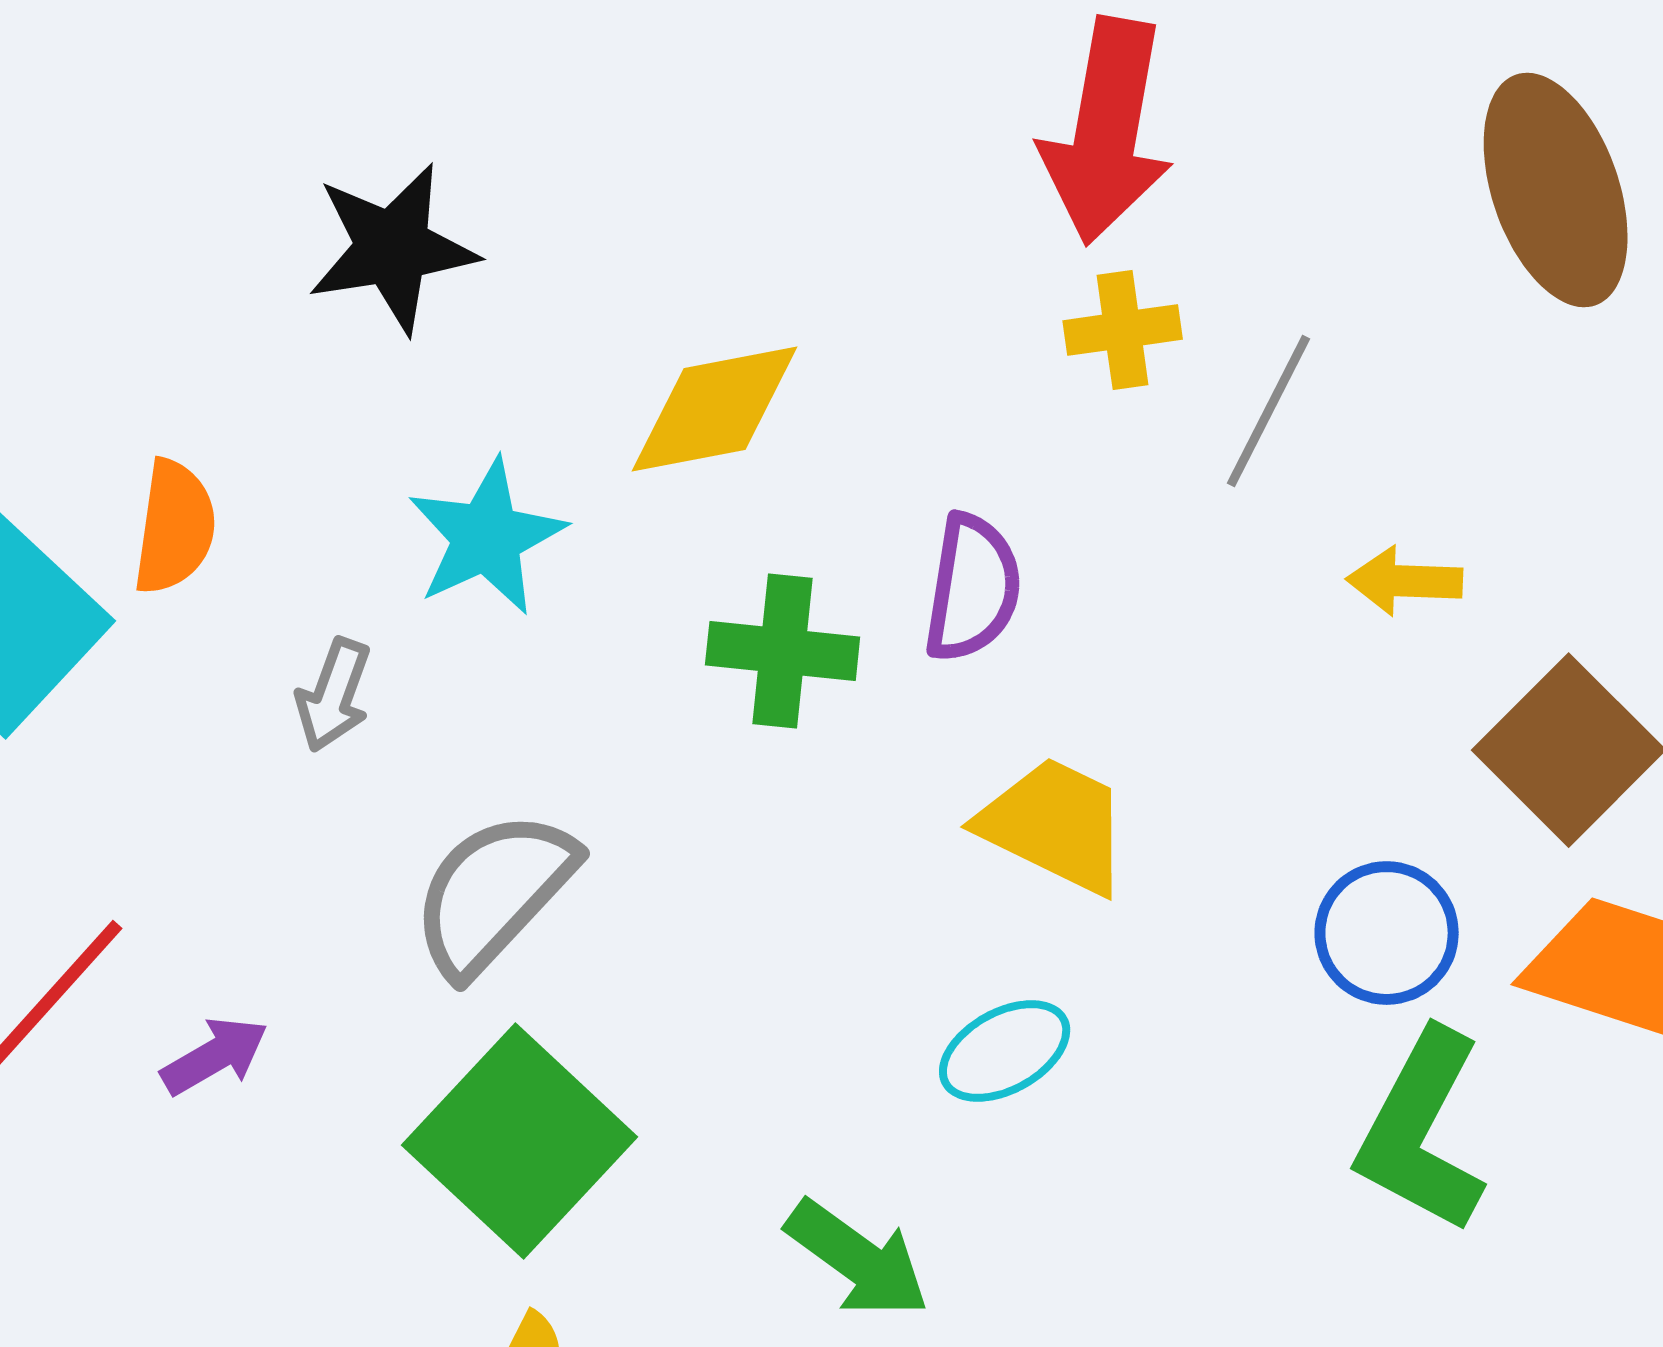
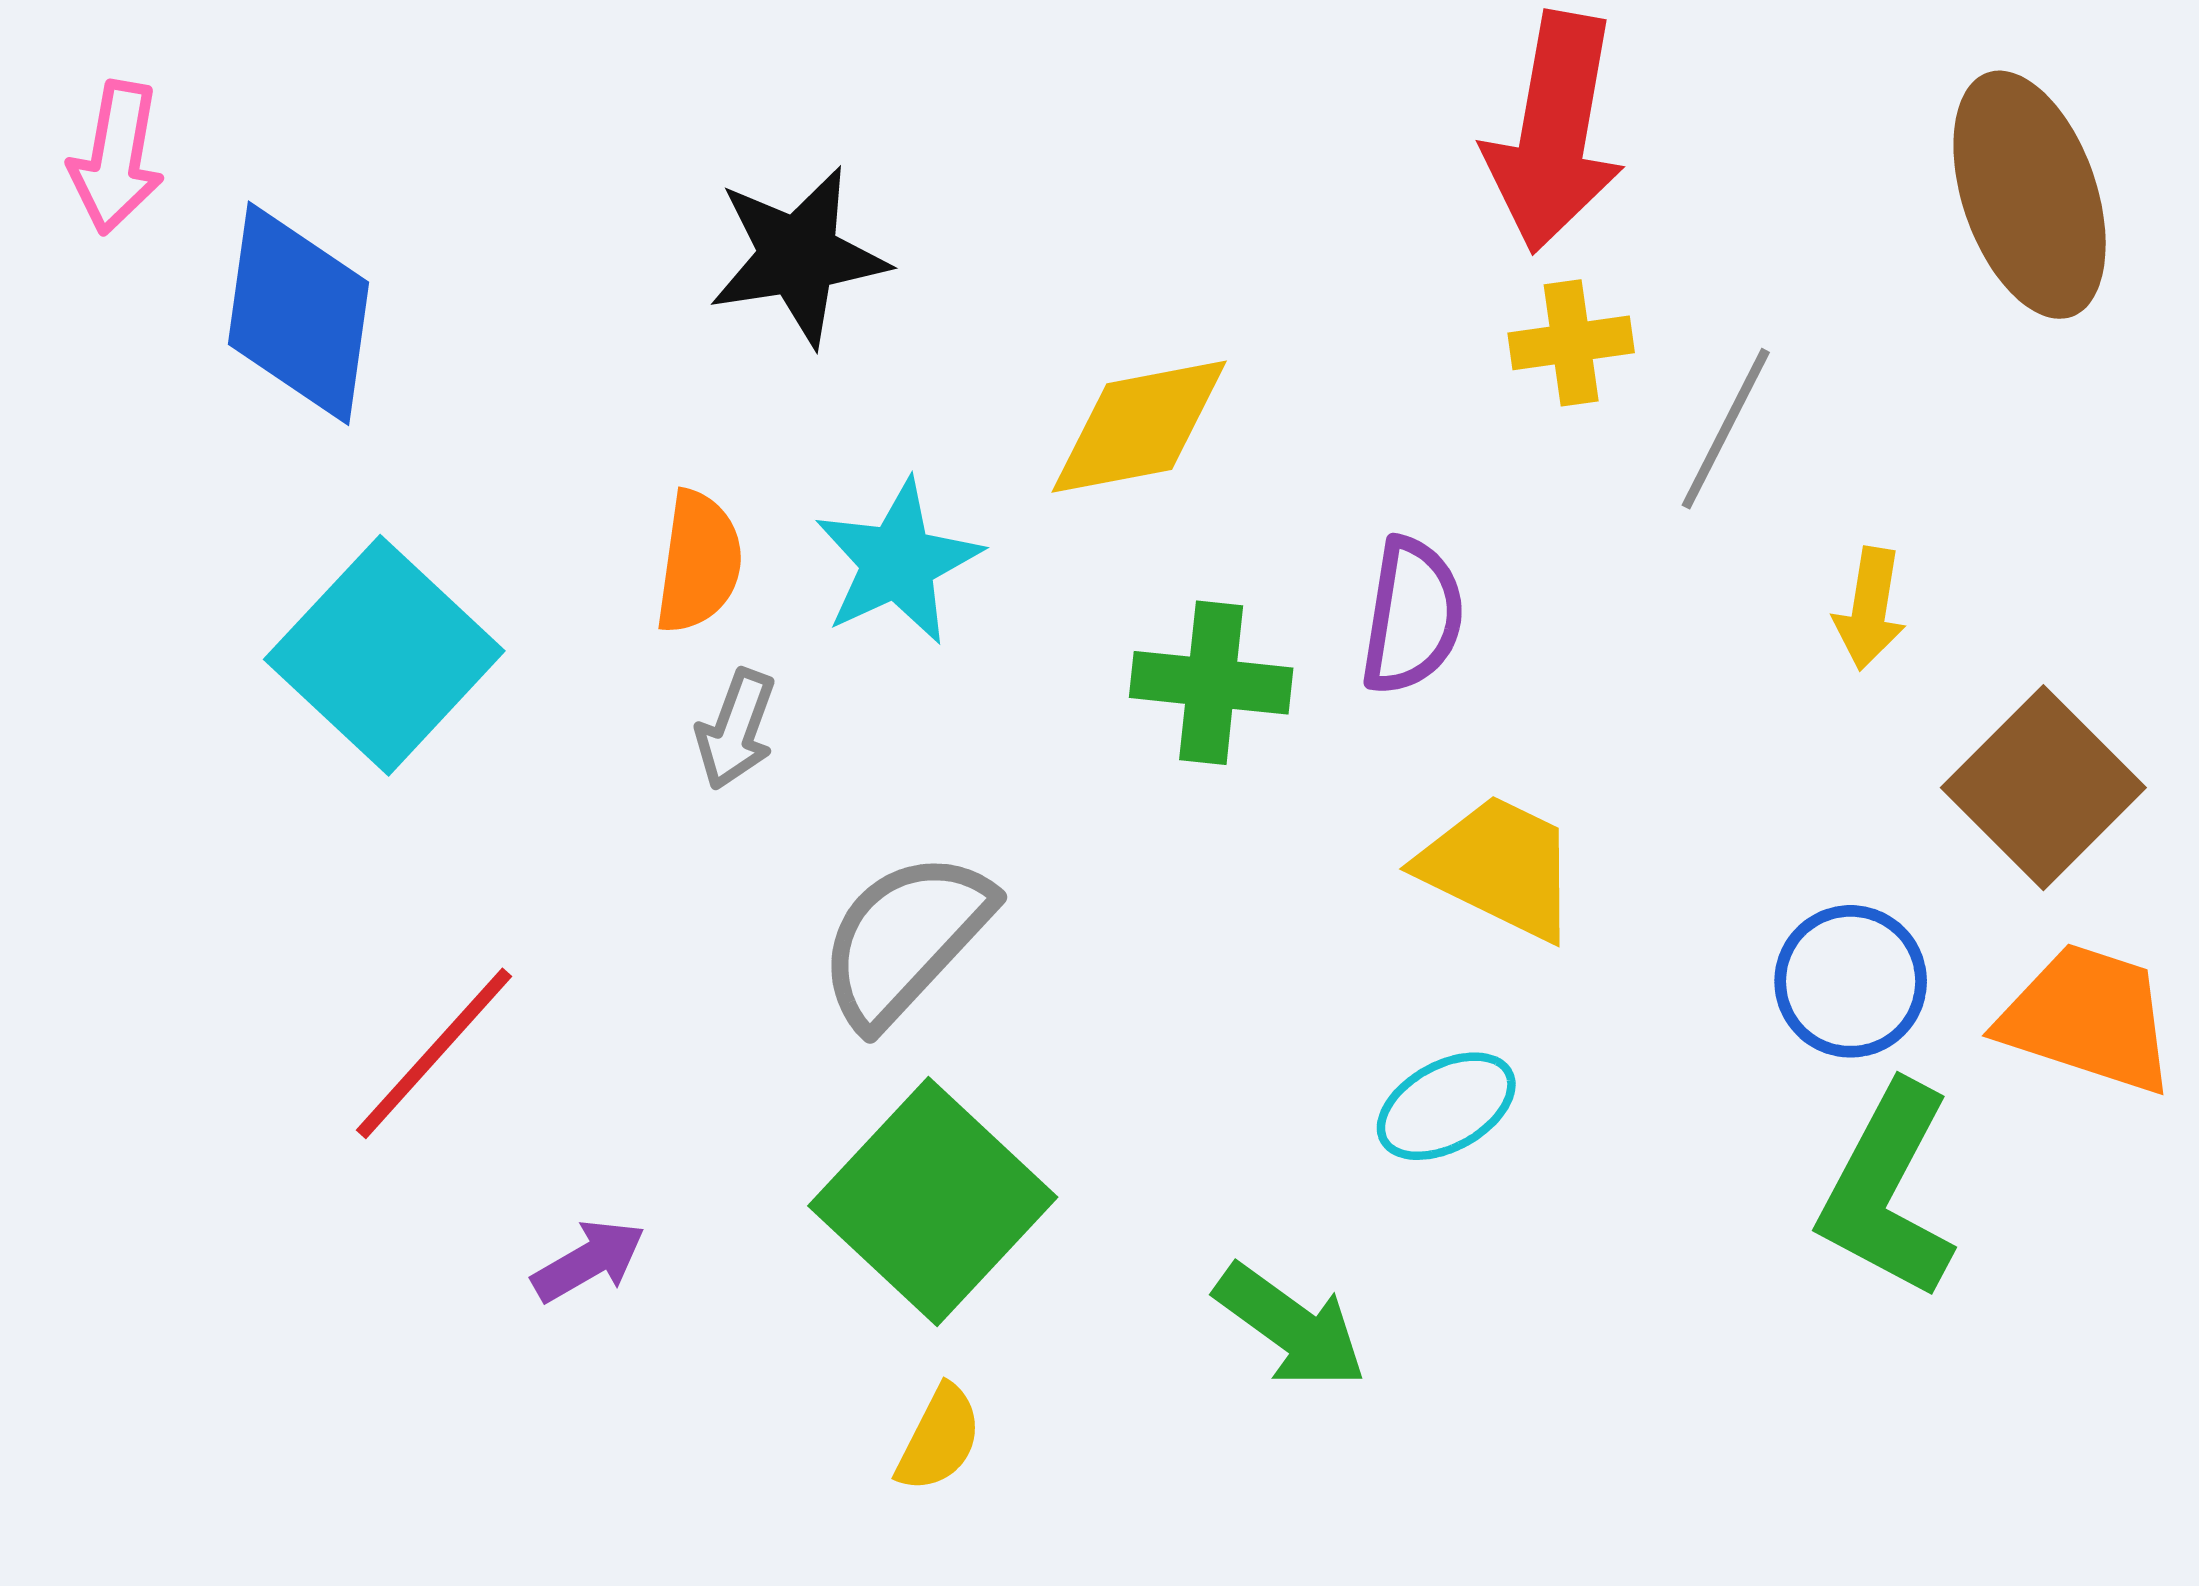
orange semicircle: (175, 527) -> (699, 562), moved
yellow arrow: (1405, 581) -> (1870, 609), turned -83
purple arrow: (215, 1056) -> (589, 1261), moved

